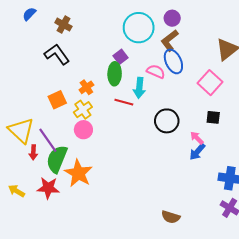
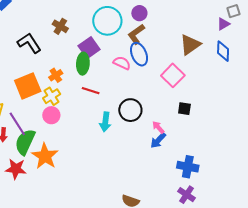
brown cross: (63, 25) -> (60, 26), moved
purple square: (120, 57) -> (89, 48), size x1.5
cyan arrow: (139, 88) -> (105, 122), moved
orange square: (57, 100) -> (28, 86), size x1.5
black square: (213, 117) -> (184, 109), moved

